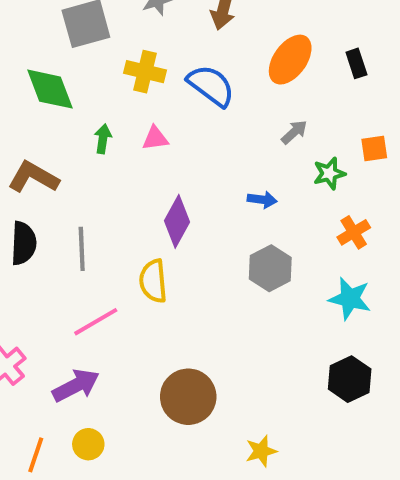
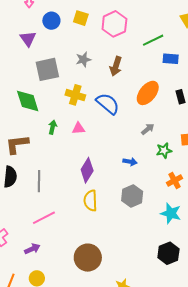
brown L-shape: (33, 177) -> (17, 144), turned -40
yellow semicircle: (153, 281) -> (91, 201), moved
purple arrow: (76, 386) -> (32, 249), size x0.7

